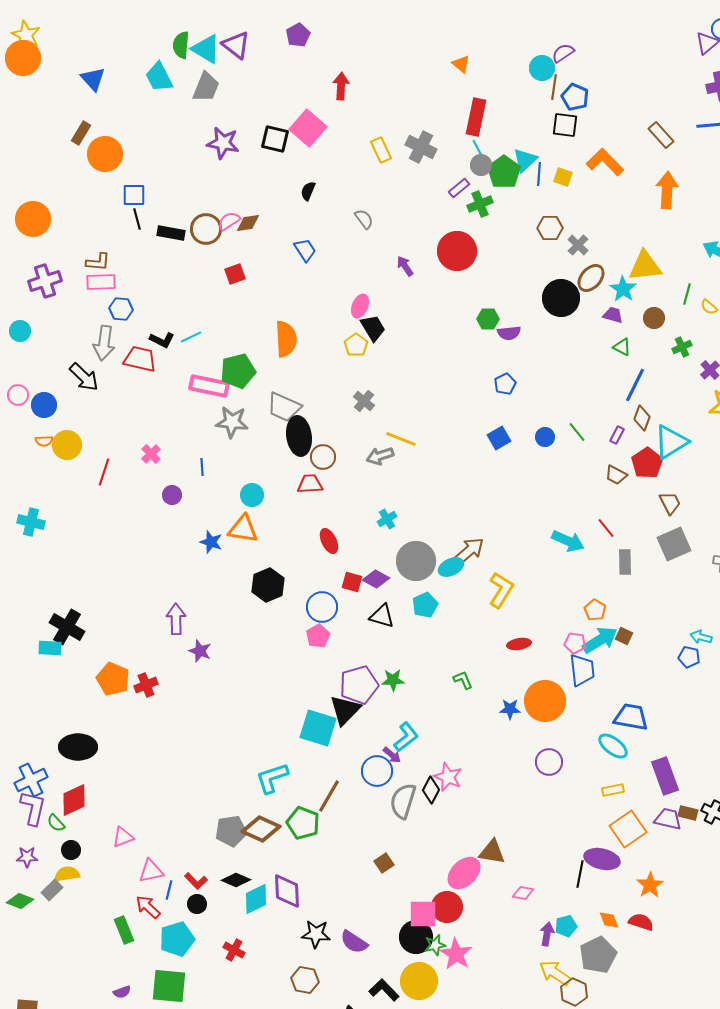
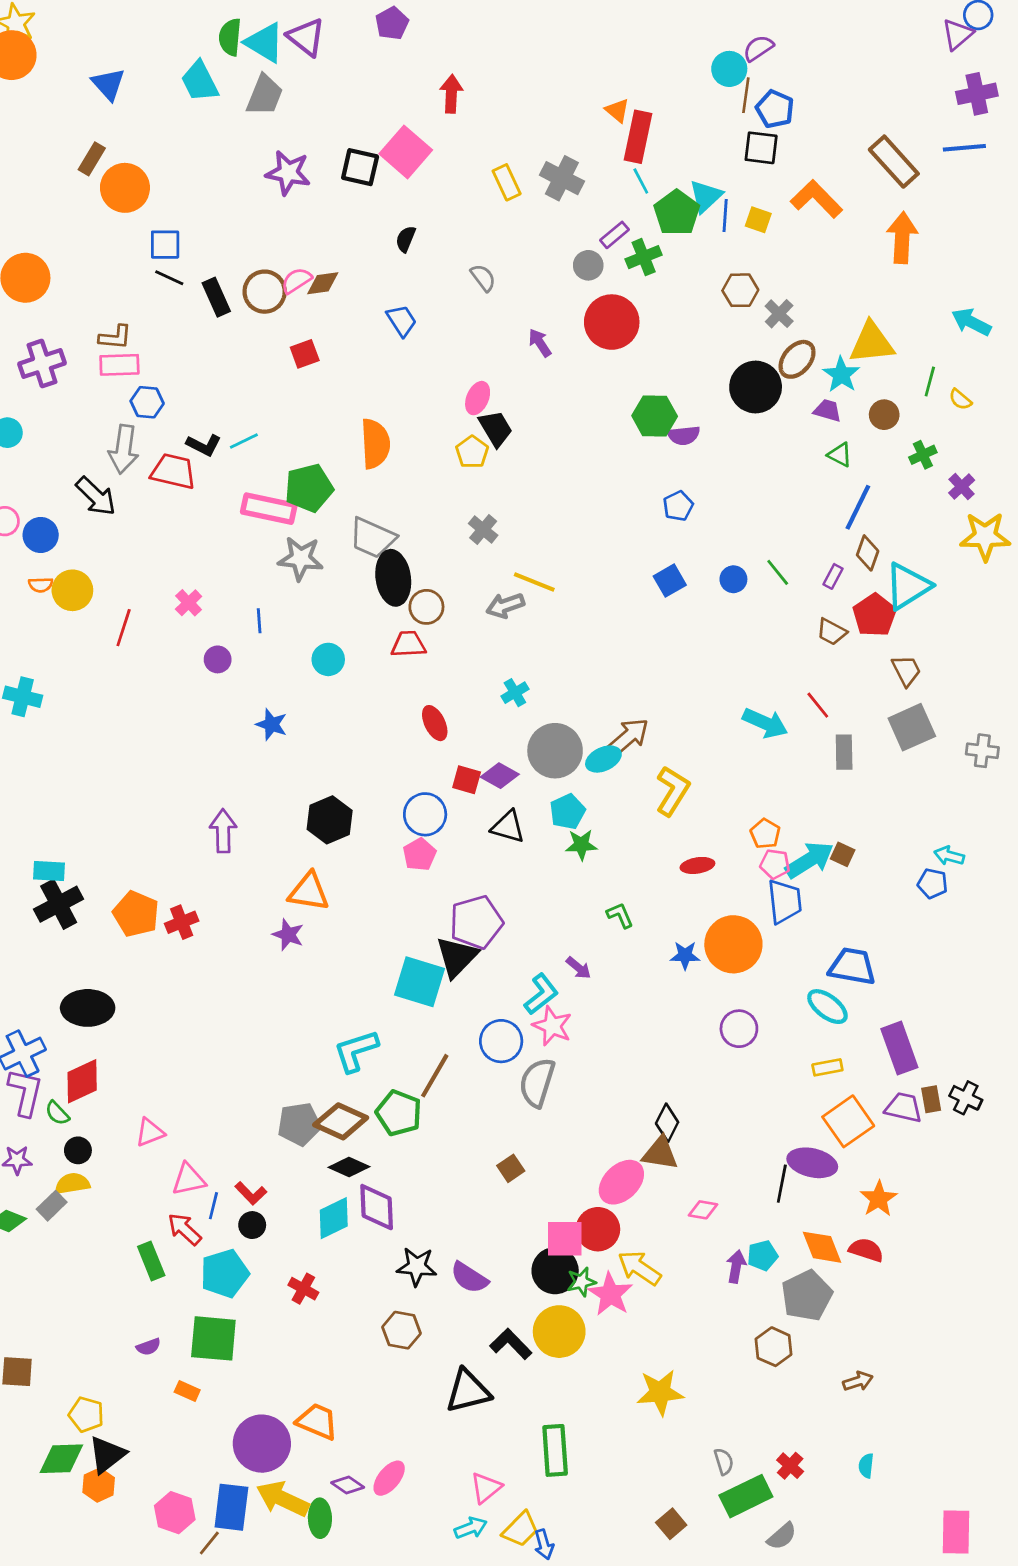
orange triangle: (461, 64) -> (617, 110), moved
brown rectangle: (661, 135) -> (894, 162), size x1.4
gray circle: (481, 165) -> (588, 265), moved
black line: (137, 219) -> (169, 278), turned -50
black rectangle: (171, 233) -> (216, 297), turned 56
green hexagon: (488, 319) -> (655, 416), size x1.4
orange triangle: (243, 529) -> (309, 892), moved
black hexagon: (268, 585) -> (330, 820), moved
orange pentagon: (595, 610) -> (765, 834), moved
black cross: (67, 627) -> (59, 904), moved, turned 32
purple star: (200, 651) -> (288, 935), moved
green star: (393, 680) -> (581, 845), moved
purple arrow: (392, 755) -> (579, 968), moved
pink star: (448, 777) -> (552, 1026), moved
black diamond: (431, 790) -> (667, 1123), moved
brown rectangle: (688, 813) -> (931, 1099), turned 66
black diamond: (236, 880) -> (349, 1167), moved
orange diamond: (609, 920) -> (822, 1247), size x1.5
yellow arrow: (555, 973) -> (639, 1268), moved

